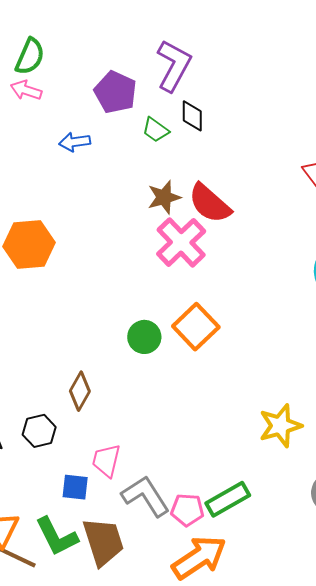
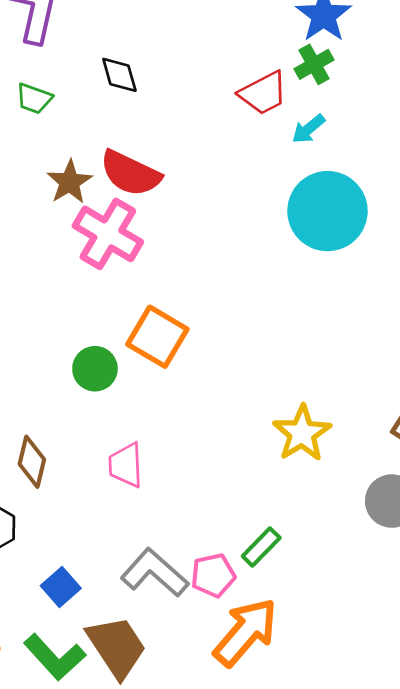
black diamond: (192, 116) -> (119, 75), moved
pink trapezoid: (106, 460) -> (126, 465), moved
blue square: (75, 487) -> (61, 587), turned -32
green rectangle: (228, 499) -> (261, 547), size x0.7

